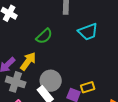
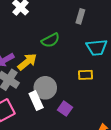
yellow rectangle: (88, 87) -> (86, 75), moved

